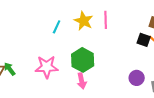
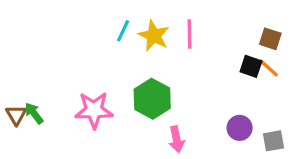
cyan line: (57, 27) -> (123, 31), moved
pink arrow: (82, 81) -> (176, 139), moved

